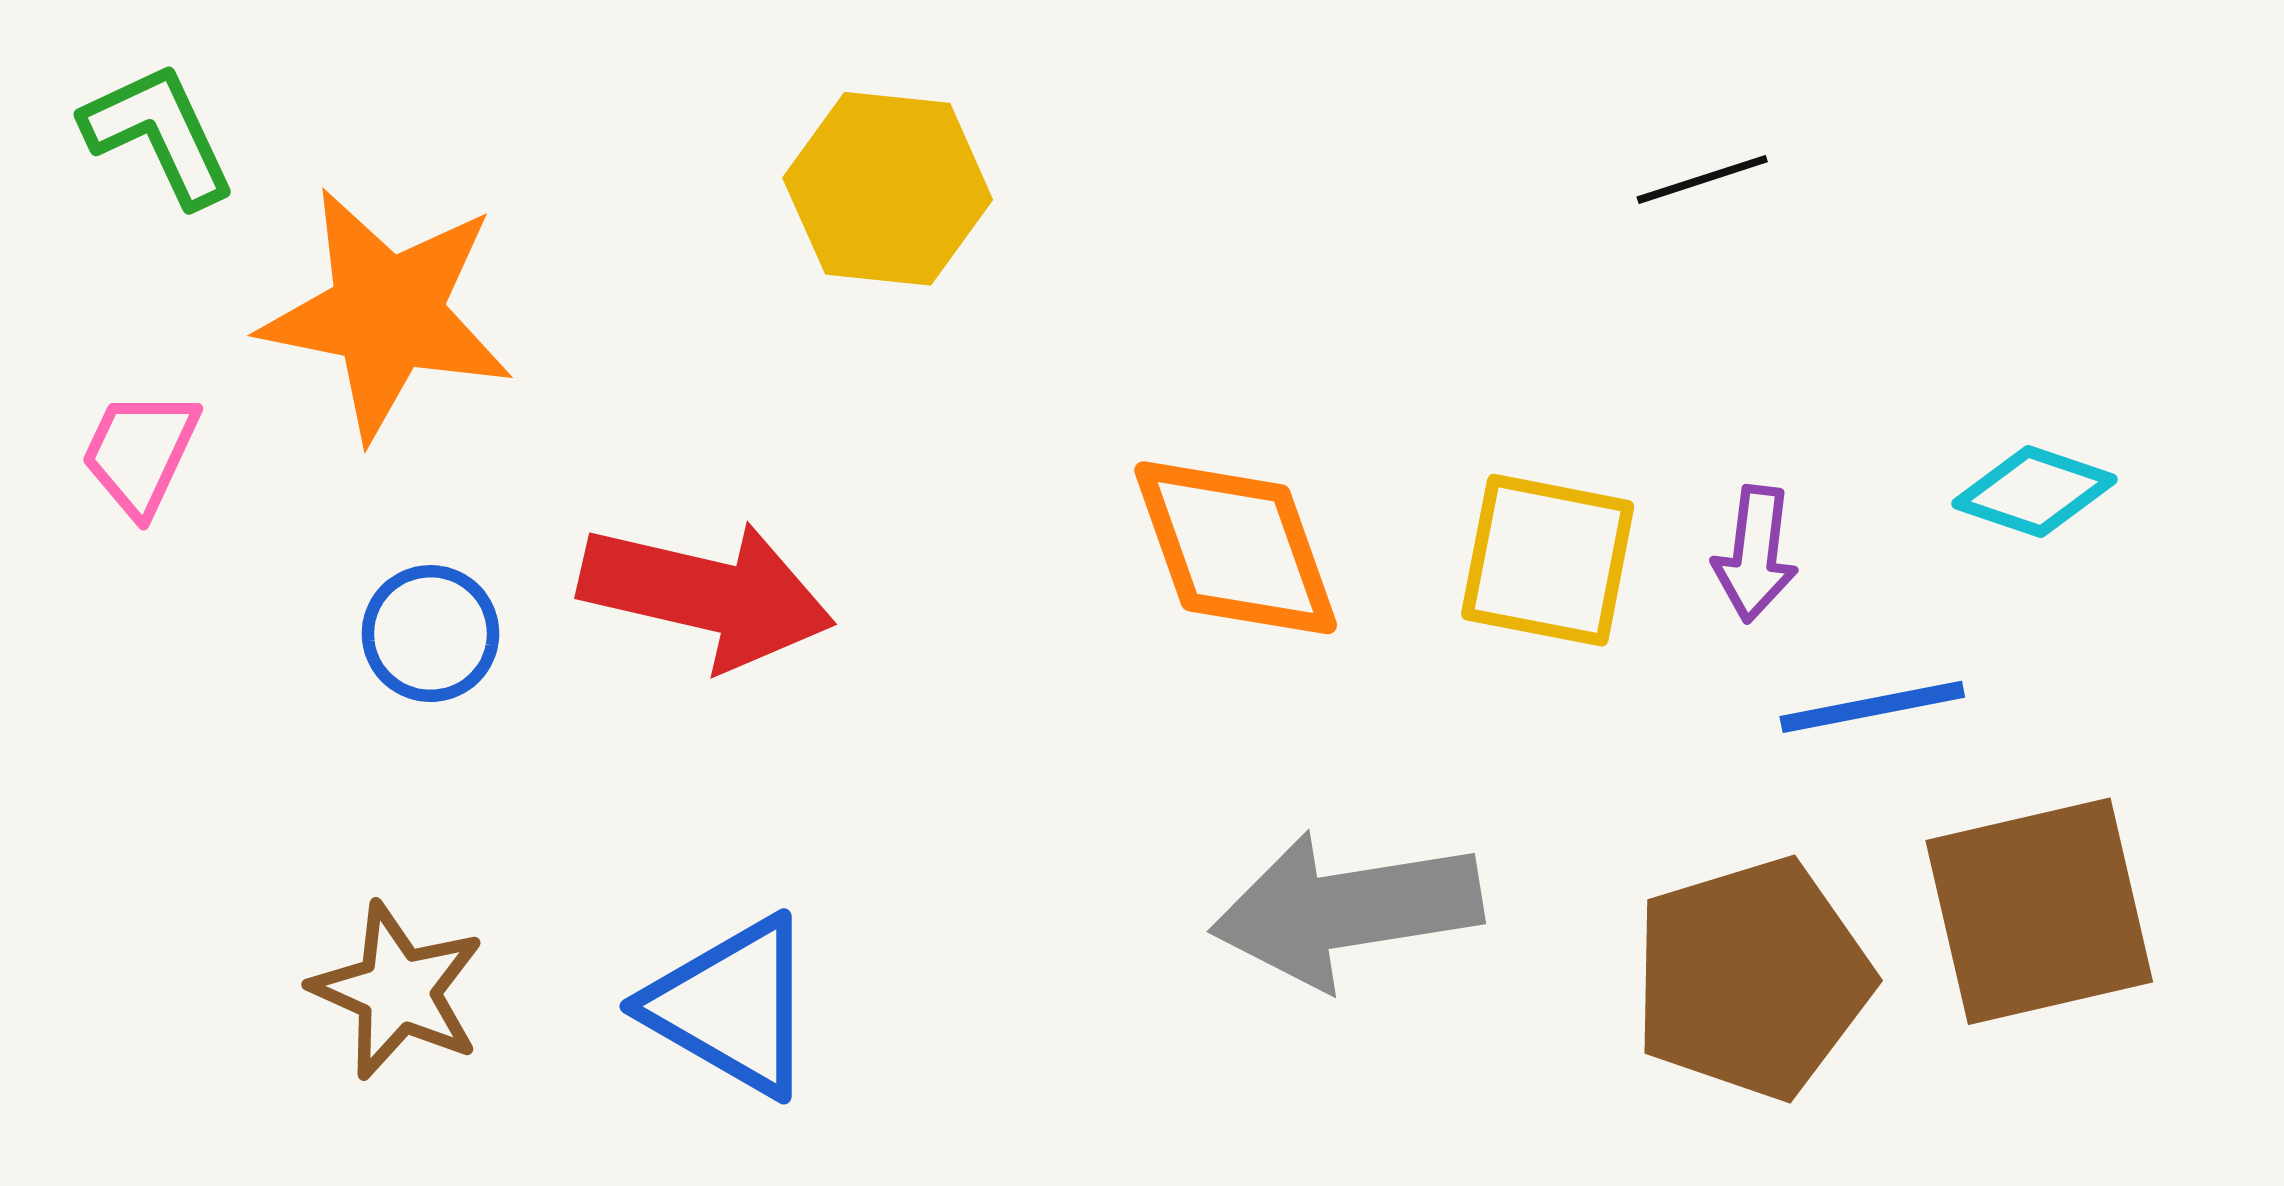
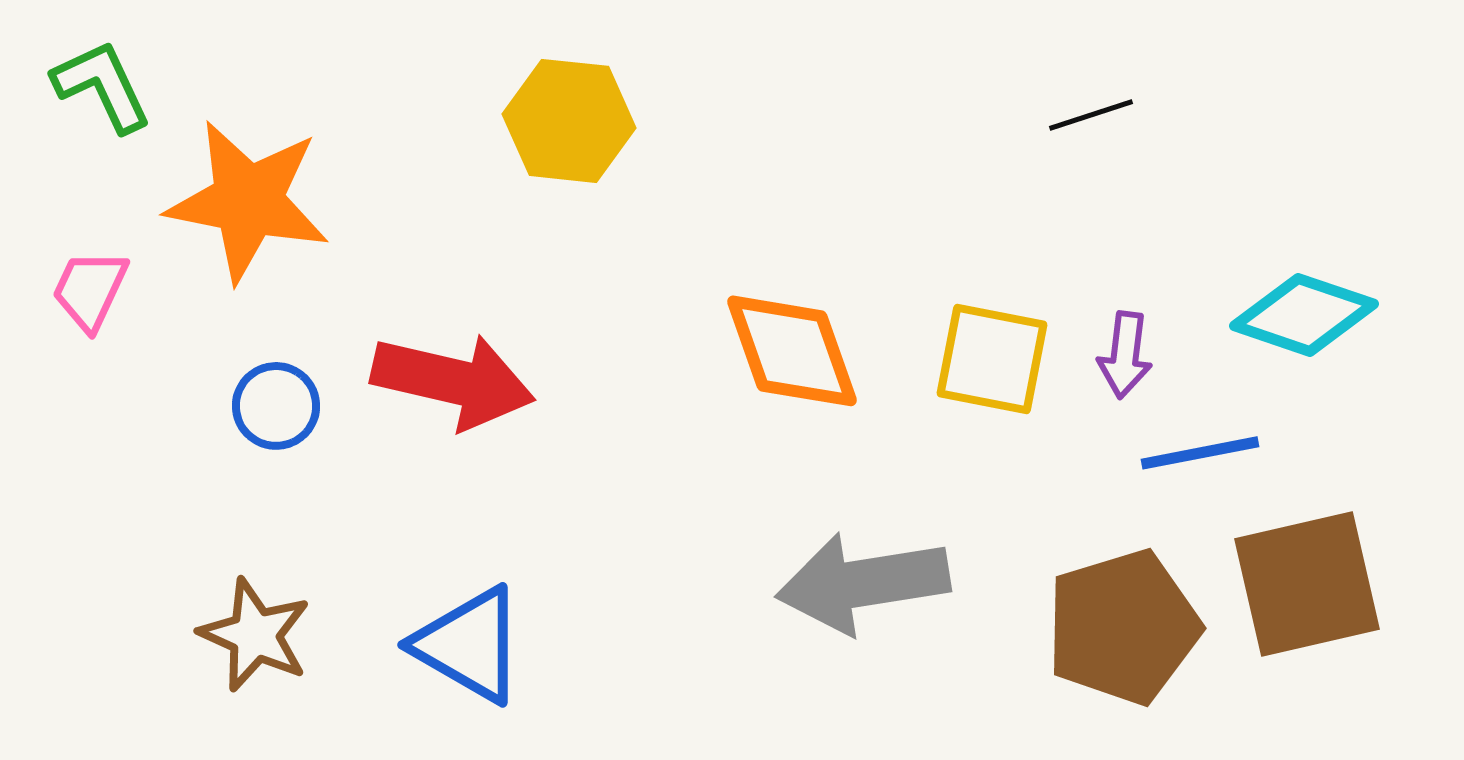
cyan diamond: (2035, 492) -> (1304, 315), size x1.4

